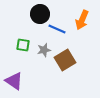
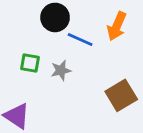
brown square: (65, 60) -> (121, 95), moved

